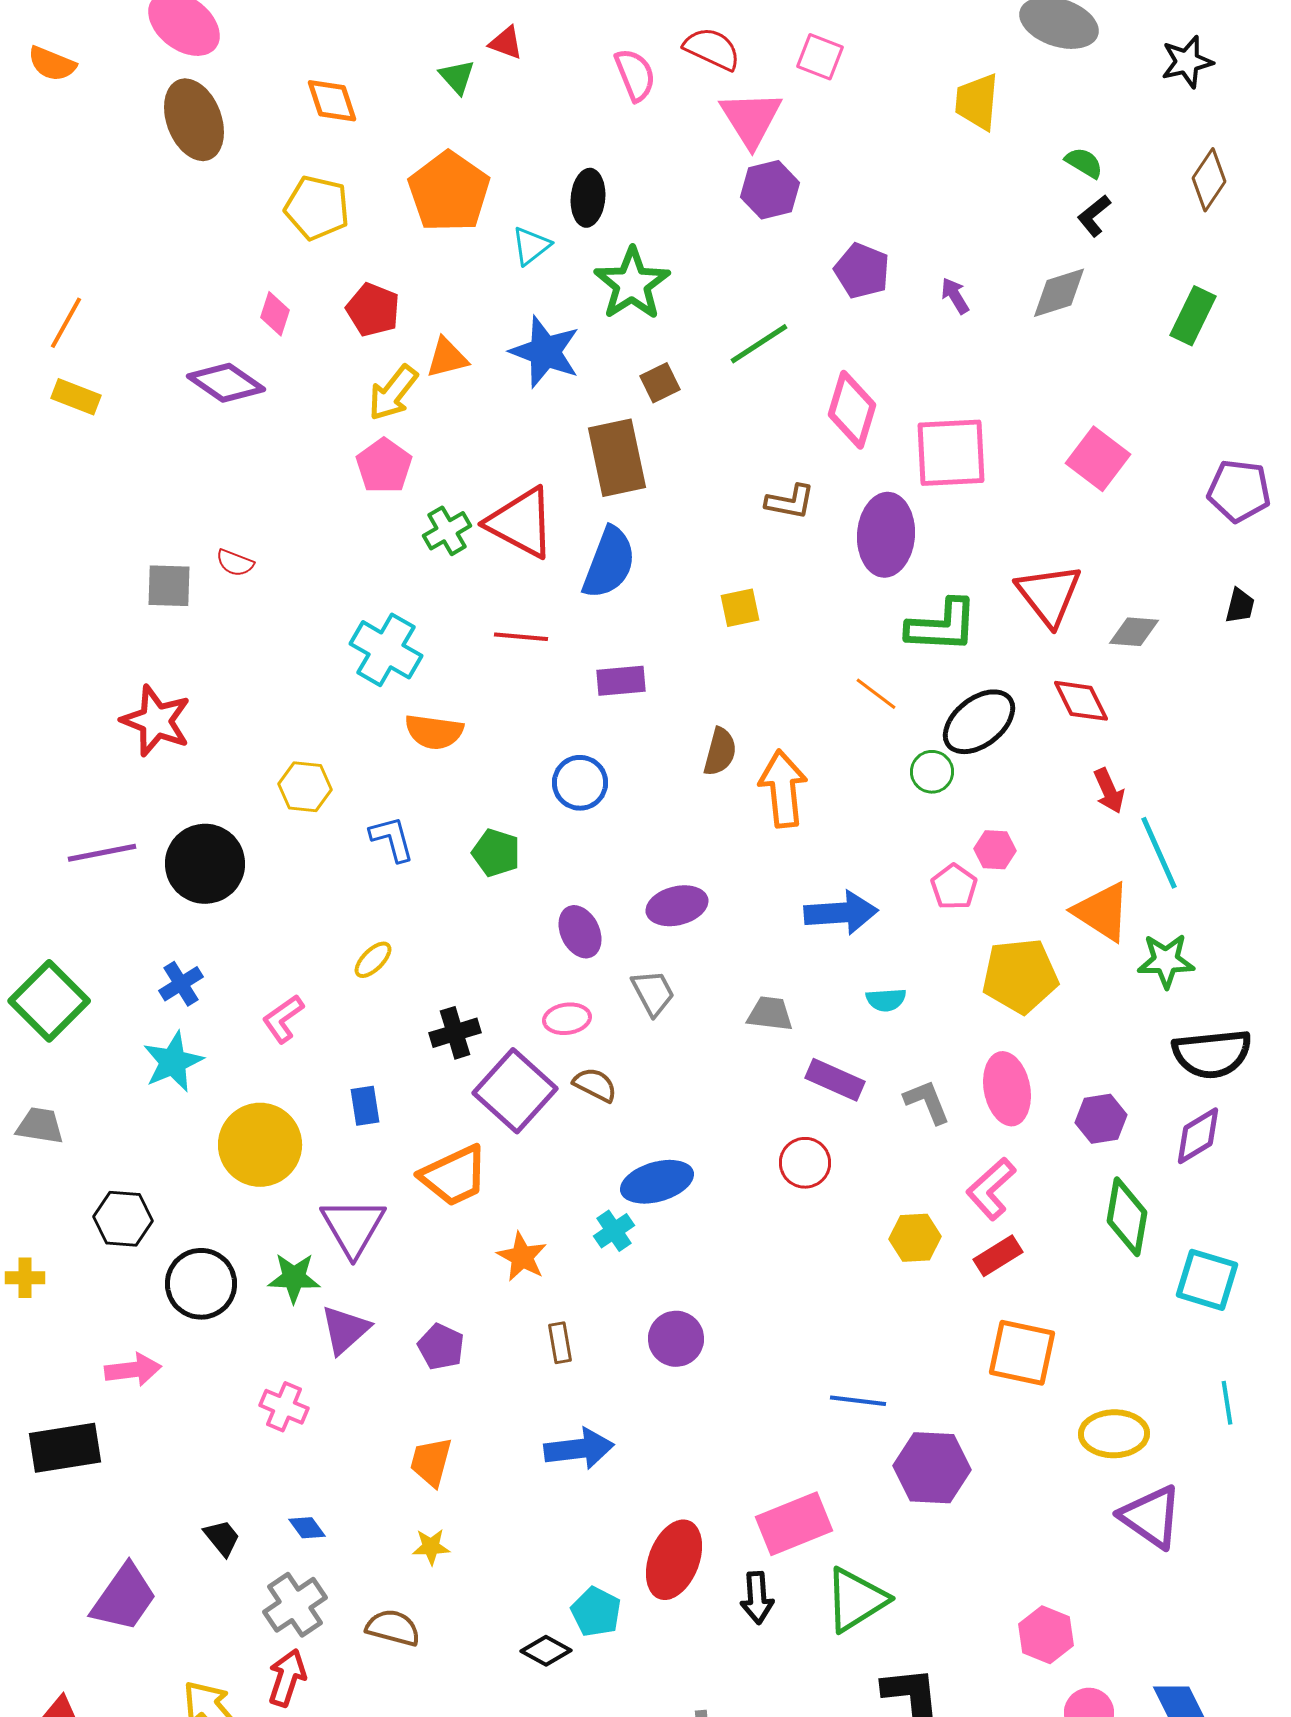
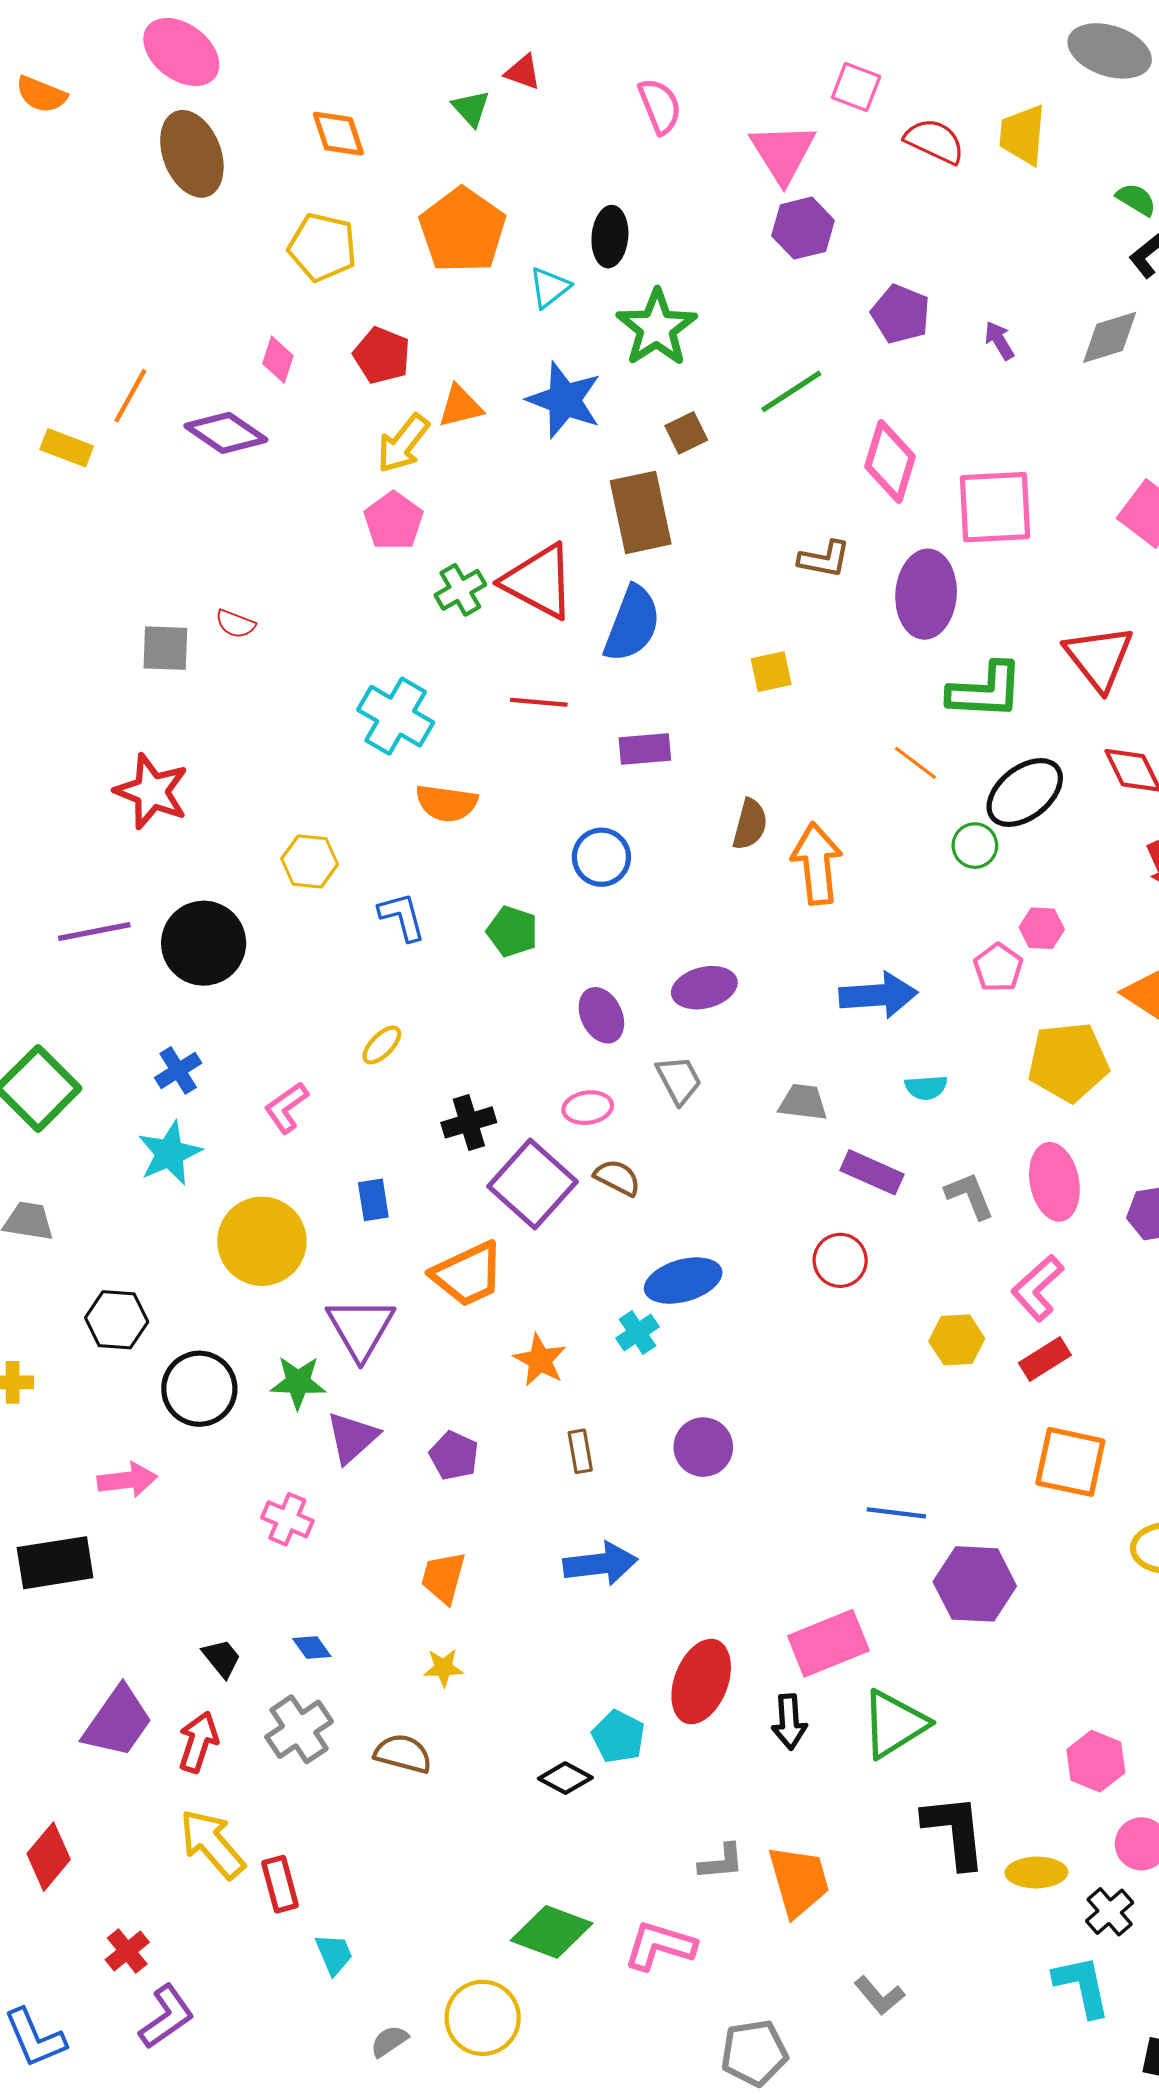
red semicircle: (712, 49) -> (935, 141), moved
orange line: (66, 323) -> (130, 396), moved
red arrow: (287, 1678) -> (198, 1742), moved

